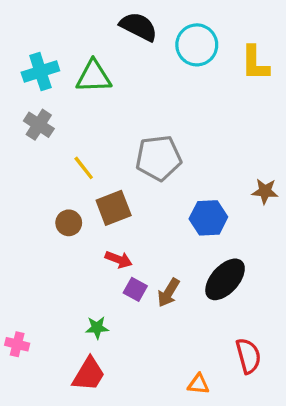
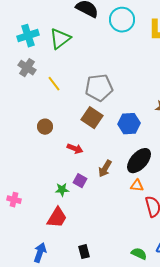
green triangle: (94, 76) -> (60, 39), turned -35
yellow line: (84, 168) -> (54, 84), moved
brown square: (114, 208) -> (92, 118), moved, turned -35
purple square: (135, 289) -> (80, 181), moved
orange triangle: (198, 384) -> (137, 186), moved

